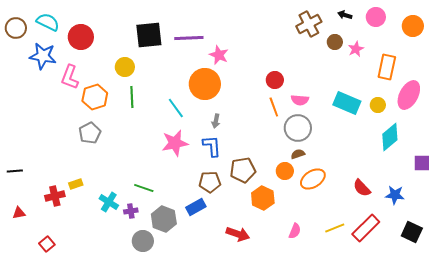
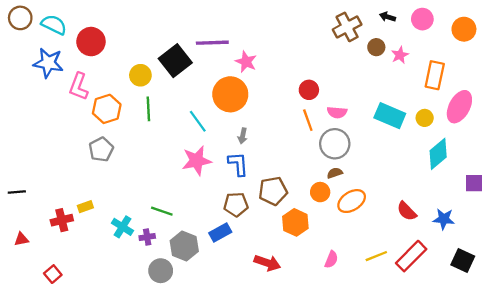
brown circle: (16, 28) -> (20, 18), moved
black square: (149, 35) -> (175, 61), moved, turned -32

